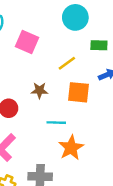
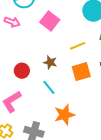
orange square: (78, 92) -> (81, 72), turned -36
cyan line: (56, 123) -> (49, 87), moved, turned 35

